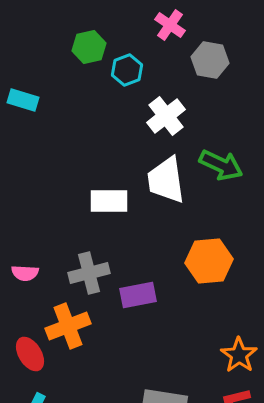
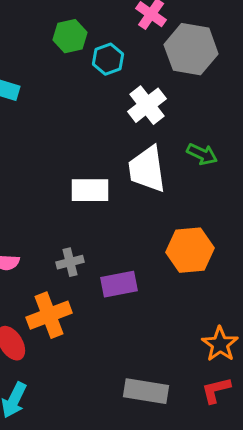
gray hexagon: (210, 60) -> (191, 49), size x1.4
green arrow: (221, 165) -> (202, 154), size x0.7
gray cross: (89, 273) -> (70, 262), size x0.7

